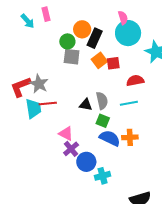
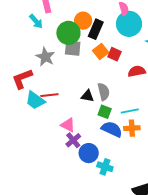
cyan arrow: (28, 21) -> (36, 21), moved
green circle: (67, 41) -> (68, 33), size x1.5
red square: (113, 63) -> (114, 54), turned 32
gray star: (39, 84) -> (45, 57), moved
cyan line: (129, 103) -> (130, 111), moved
cyan trapezoid: (33, 109) -> (35, 100), turned 135
cyan cross: (103, 176) -> (105, 167), turned 35

